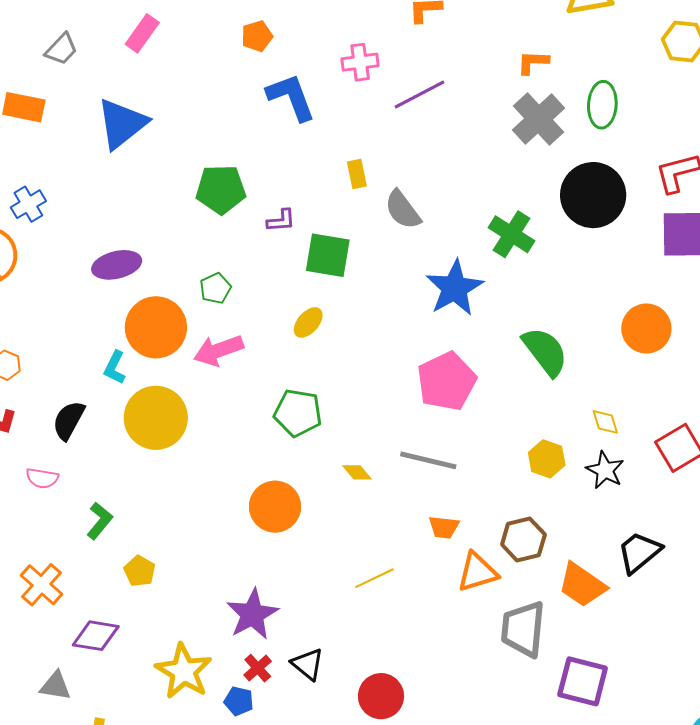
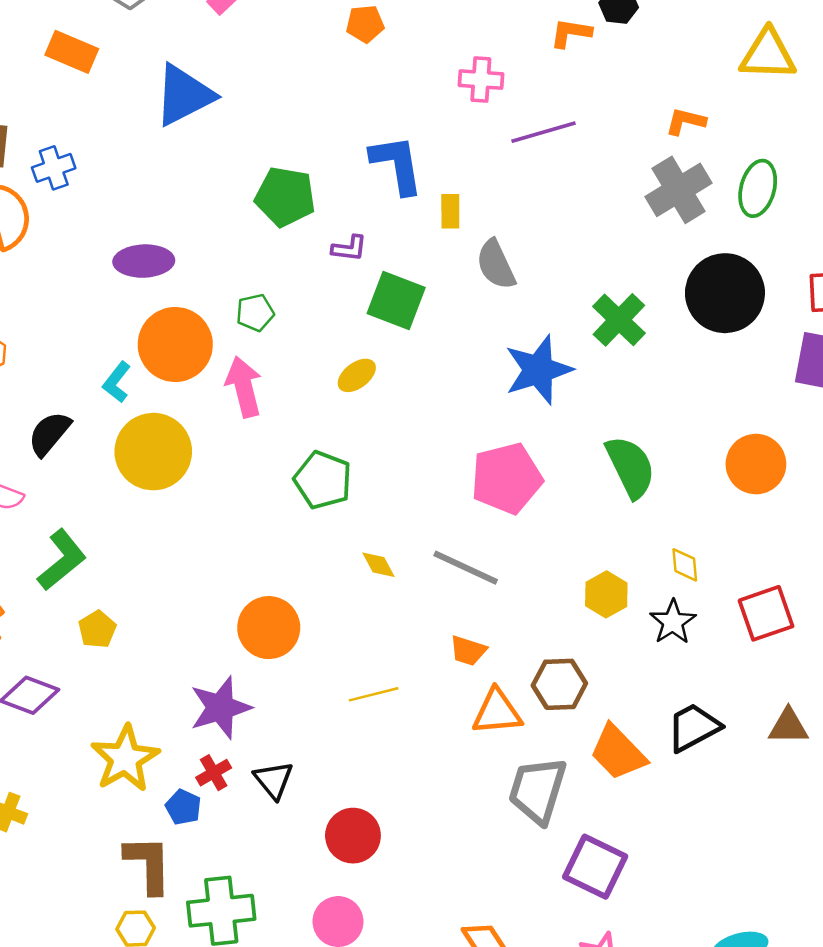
blue L-shape: (291, 97) -> (397, 164), moved
pink arrow: (218, 350) -> (244, 387), turned 84
orange circle: (275, 507) -> (269, 628), moved
green L-shape: (100, 521) -> (62, 560), size x1.4

